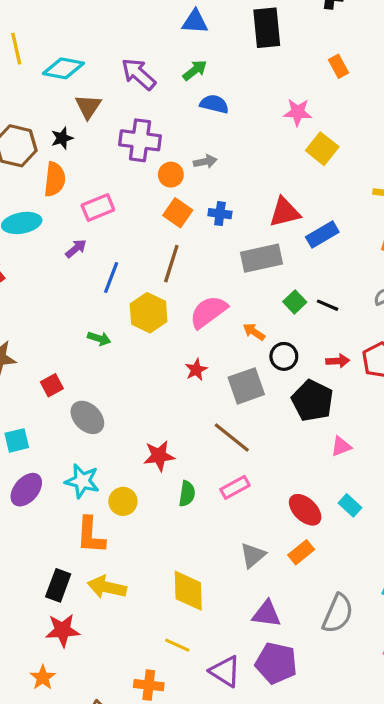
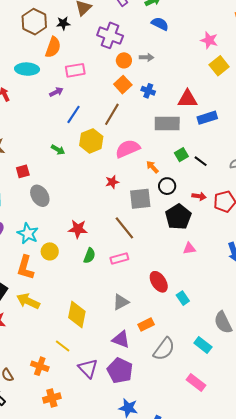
cyan rectangle: (350, 505) -> (183, 298), moved
orange rectangle: (301, 552) -> (146, 325), moved

